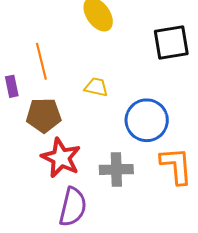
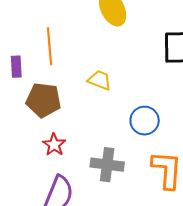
blue circle: (147, 120) -> (145, 121), size x0.7
red star: (61, 158) -> (54, 145), size x0.6

